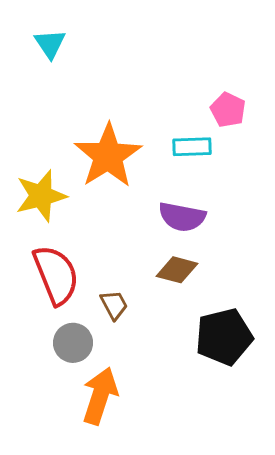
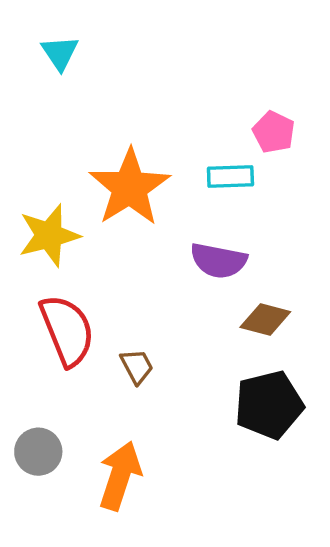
brown diamond: (177, 270) -> (265, 320), moved
gray circle: (73, 343) -> (38, 452), moved

